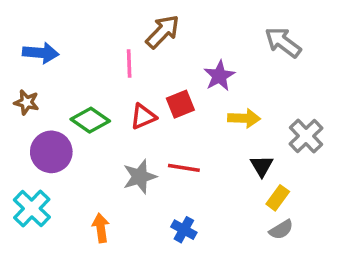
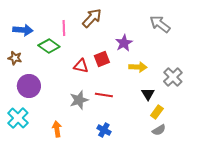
pink line: (129, 63) -> (64, 28), moved
red triangle: (143, 117) -> (81, 66), turned 35
green diamond: (90, 120) -> (49, 46), moved

